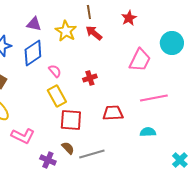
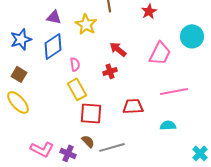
red arrow: (94, 33) -> (118, 49), moved
pink semicircle: (55, 71) -> (75, 64), turned 32
pink L-shape: (23, 136) -> (42, 149), moved

